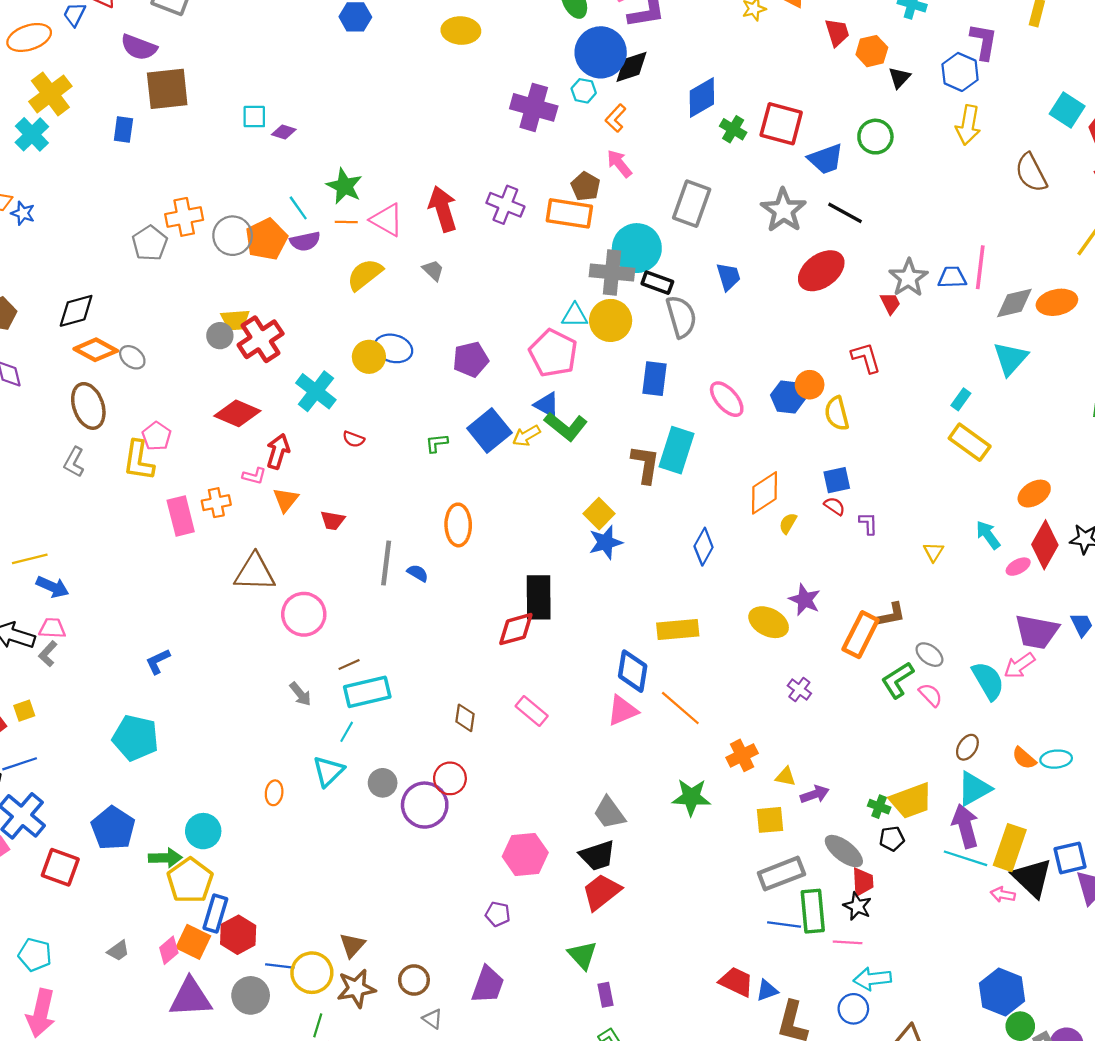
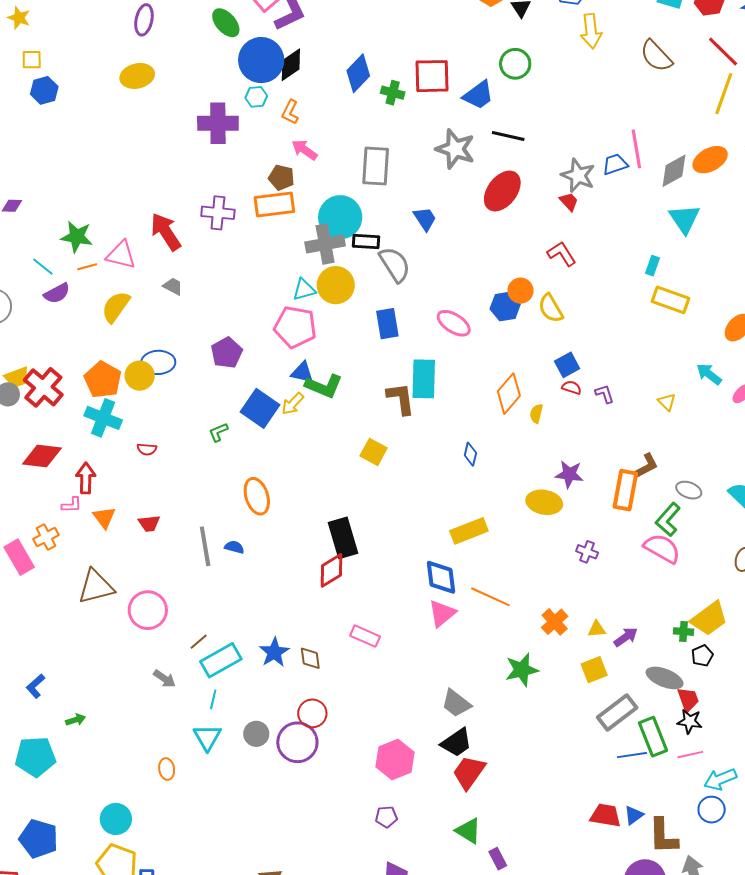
orange pentagon: (266, 239) -> (103, 380), moved
blue star: (606, 542) -> (274, 652), moved
blue diamond: (704, 547) -> (470, 454), size x0.7
pink semicircle: (931, 695) -> (662, 548), moved, size x1.6
green arrow: (165, 858) -> (76, 720), moved, size x0.7

